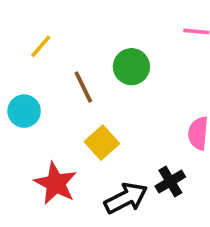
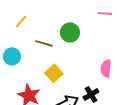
brown line: (83, 87) -> (44, 43), turned -48

